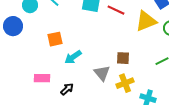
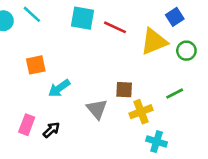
pink rectangle: (42, 78) -> (27, 125), moved, turned -70
yellow cross: (125, 83) -> (141, 112), moved

